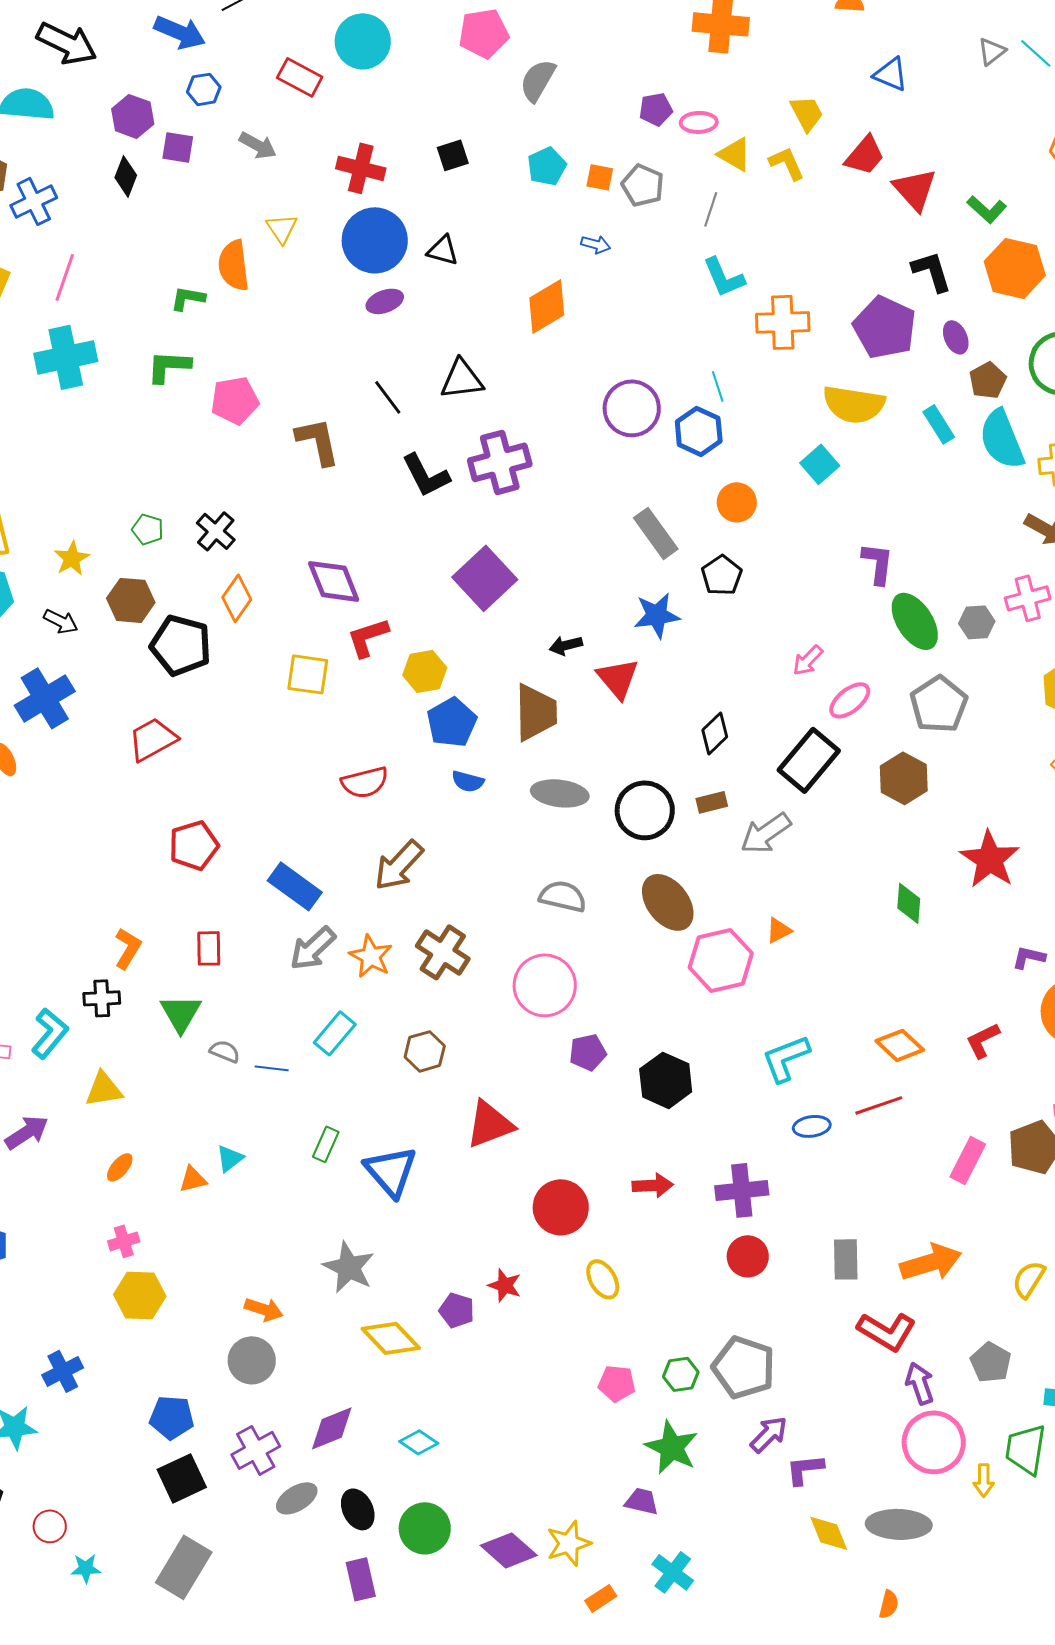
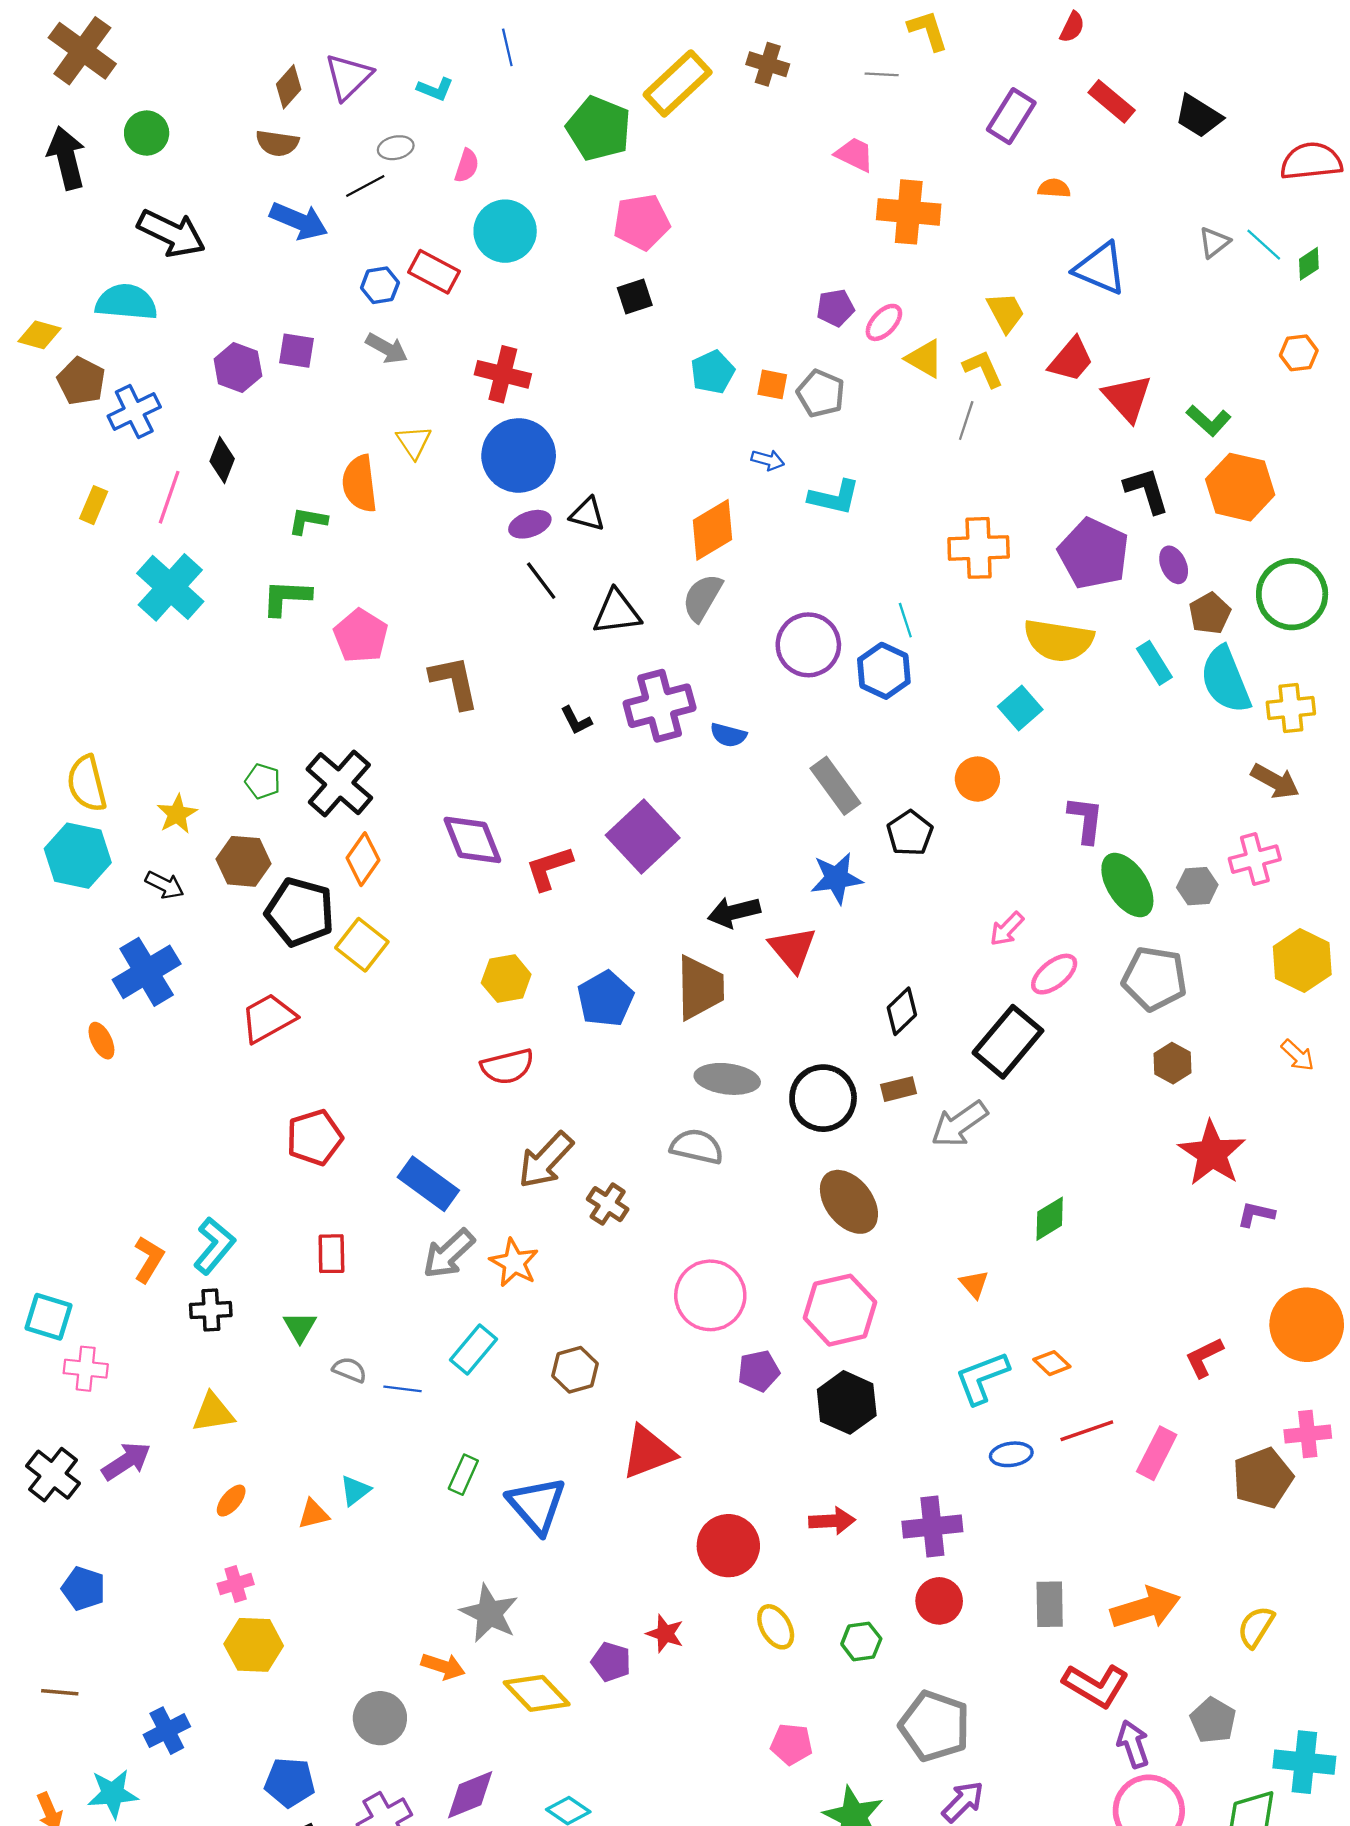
blue triangle: (891, 74) -> (1100, 268), size x1.4
gray semicircle: (538, 80) -> (702, 598), moved
blue hexagon: (204, 89) -> (380, 285), moved
purple hexagon: (133, 116) -> (238, 368), moved
pink ellipse: (699, 122) -> (884, 322), turned -45
black square: (453, 155) -> (635, 297), moved
black diamond: (126, 176) -> (222, 460), moved
gray line: (711, 209) -> (966, 421), moved
black triangle: (443, 250) -> (587, 514), moved
cyan L-shape: (724, 277) -> (834, 497), moved, turned -54
cyan cross: (66, 357) -> (170, 587), turned -36
black line: (388, 397) -> (541, 581), moved
pink pentagon: (235, 400) -> (361, 636), turned -30
black L-shape: (426, 475) -> (576, 720), size x0.6
orange circle: (737, 502) -> (977, 779), moved
black cross: (216, 531) -> (339, 784), size x1.5
red L-shape: (368, 637) -> (549, 868), moved
black arrow: (566, 645) -> (734, 912), size x1.4
yellow hexagon: (425, 671) -> (506, 979), moved
yellow square: (308, 674) -> (362, 945), moved, turned 30
gray pentagon: (939, 704) -> (1154, 979), turned -30
brown hexagon: (904, 778) -> (1172, 1063), moved, size x0.7
blue semicircle: (468, 781) -> (728, 735), moved
gray semicircle: (563, 896) -> (697, 1147), moved
green diamond: (909, 903) -> (1050, 1219), moved, turned 54
orange triangle: (779, 930) -> (974, 1284), moved, turned -44
orange L-shape: (128, 948) -> (149, 1259), moved
brown cross: (443, 952) -> (608, 1204), moved, size x0.7
purple L-shape: (1029, 957) -> (1256, 1214), moved
pink hexagon: (721, 960) -> (840, 1310), moved
green triangle: (181, 1013) -> (300, 1327), size x0.7
cyan L-shape: (50, 1033) -> (214, 1246), moved
orange diamond: (900, 1045) -> (1052, 1363), moved, size x0.7
pink rectangle: (968, 1160) -> (1157, 1453), moved
orange arrow: (264, 1309) -> (443, 1666), moved
green hexagon: (681, 1374) -> (861, 1641), moved

